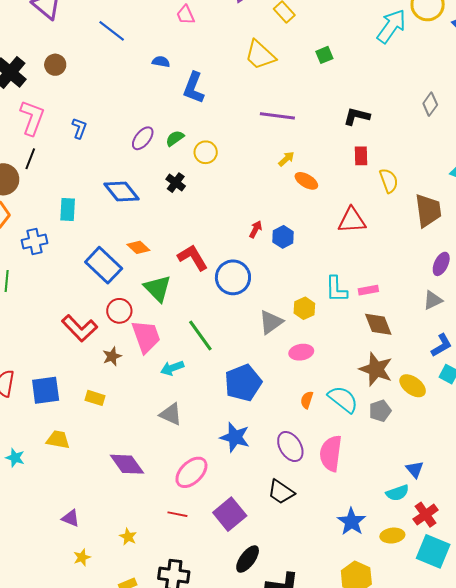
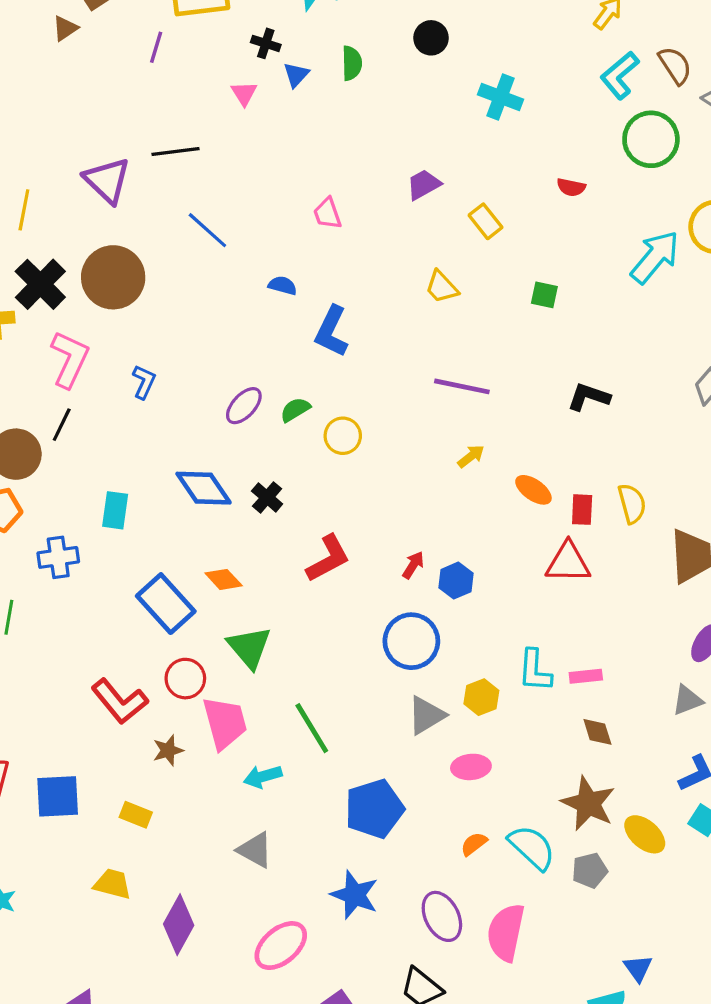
yellow trapezoid: (260, 55) -> (442, 287), size x0.7
green square: (324, 55) -> (544, 295), turned 30
brown circle: (55, 65) -> (113, 277), size x1.8
red rectangle: (361, 156) -> (582, 510), moved
orange ellipse: (306, 181) -> (533, 490), moved
black cross: (176, 183) -> (267, 497), moved
red L-shape: (193, 258) -> (328, 558), moved, turned 88
blue circle: (233, 277) -> (411, 641), moved
brown diamond: (378, 324) -> (597, 732), size x0.7
orange semicircle: (307, 400) -> (474, 844), turned 30
yellow trapezoid: (58, 440) -> (112, 884), moved
purple diamond: (127, 464) -> (179, 925), turned 60

